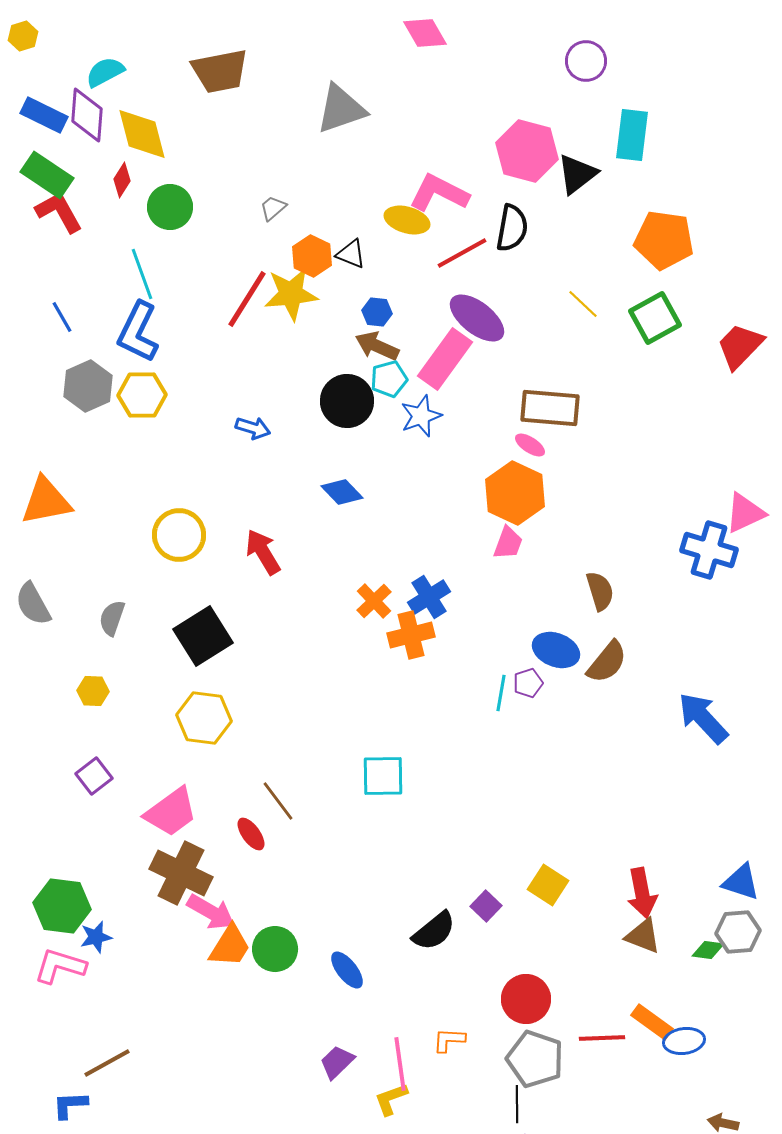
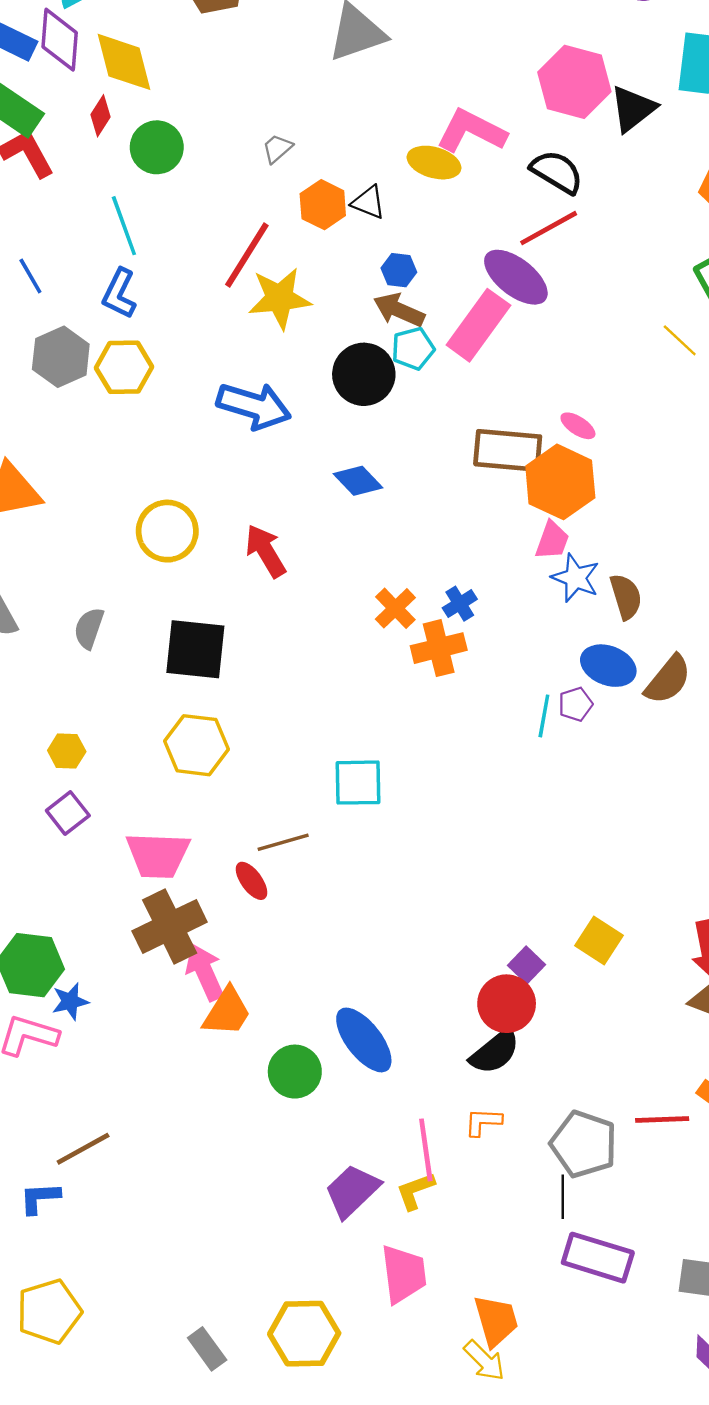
black semicircle: (512, 228) -> (557, 172), turned -69
red line: (462, 253) -> (549, 228), moved
yellow star: (291, 294) -> (280, 298), moved
yellow line: (583, 304) -> (680, 340), moved
blue L-shape: (138, 332) -> (119, 294), size x0.7
brown rectangle: (550, 408) -> (508, 450), moved
blue star: (421, 416) -> (576, 578), moved, turned -30
blue arrow: (253, 428) -> (254, 406), size x1.8
brown semicircle: (600, 591) -> (626, 597), moved
blue cross: (429, 597) -> (460, 604), size x0.7
black square: (203, 636) -> (195, 649), turned 38
yellow hexagon: (93, 691) -> (67, 751), moved
cyan square: (383, 776) -> (358, 783), moved
brown line: (278, 801) -> (283, 842), turned -69
pink trapezoid: (171, 812) -> (158, 855), turned 38
brown cross: (181, 873) -> (170, 926), turned 38
pink arrow: (211, 912) -> (205, 972), turned -144
black semicircle: (434, 931) -> (495, 1052), moved
green circle: (275, 949) -> (295, 1072), moved
blue ellipse: (347, 970) -> (364, 1040), size x1.5
red circle: (526, 999) -> (507, 1004), moved
purple trapezoid: (337, 1062) -> (352, 1191), moved, size x1.4

